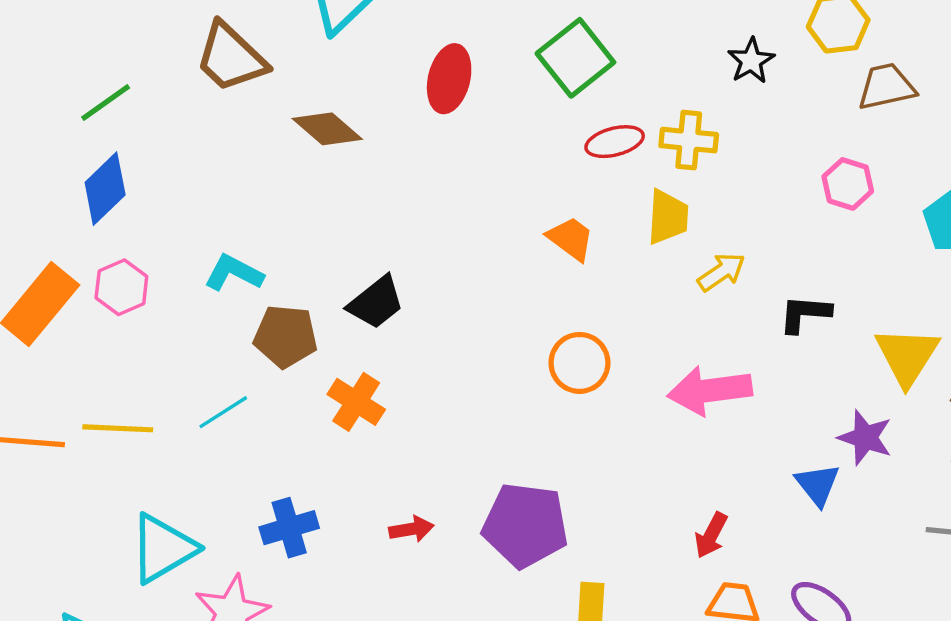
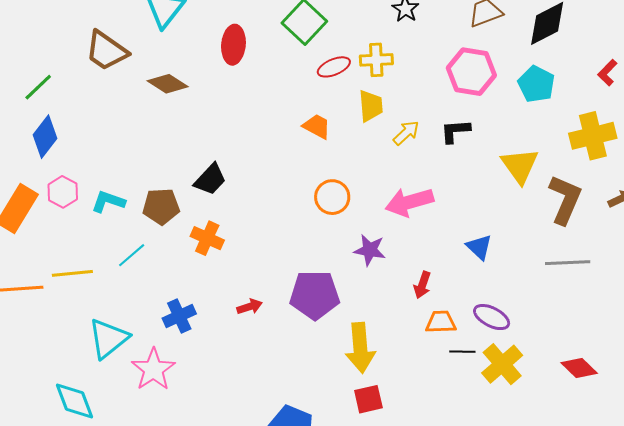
pink hexagon: (848, 184) -> (471, 72), size x1.6
cyan L-shape: (234, 273) -> (108, 202), moved
black L-shape: (805, 314) -> (455, 131), moved
purple star: (865, 438) -> (370, 250), moved

